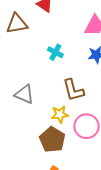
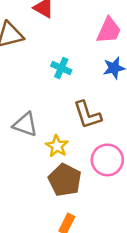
yellow star: (60, 114) -> (57, 146), moved, turned -30

